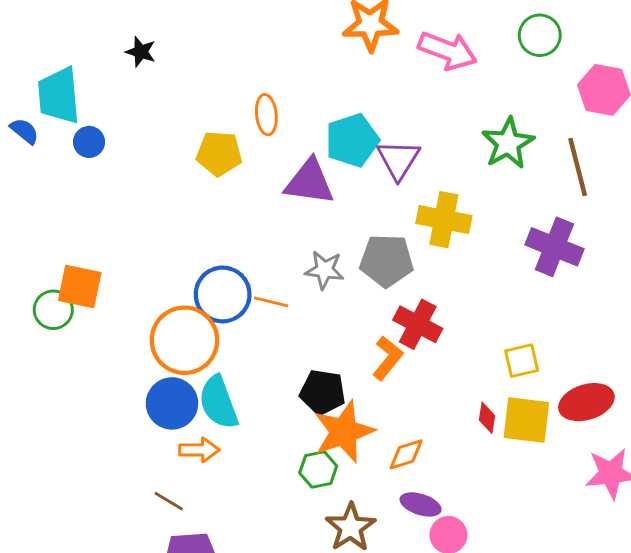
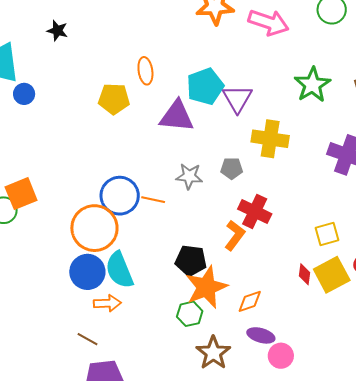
gray pentagon: (387, 261) -> (232, 168), size x0.6
orange square: (80, 286) -> (21, 194), turned -32
yellow square: (526, 420) -> (332, 275), turned -33

